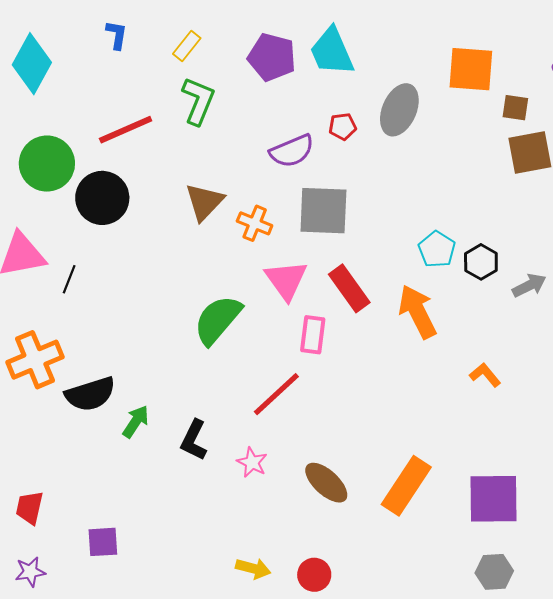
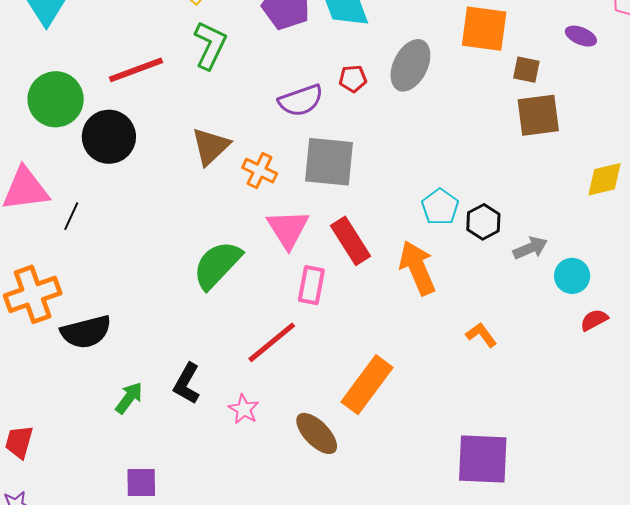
green arrow: (136, 422) -> (129, 398), moved
orange rectangle: (406, 486) -> (367, 385), moved
purple square: (103, 542) -> (141, 483), moved

